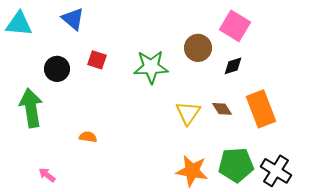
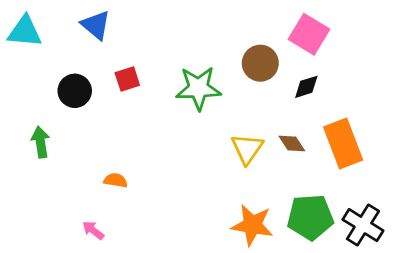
red square: (97, 60) -> (127, 79), turned -36
green arrow: (31, 108) -> (40, 142), size x0.6
pink arrow: (47, 175) -> (93, 230), moved

